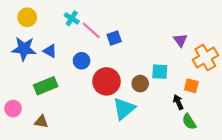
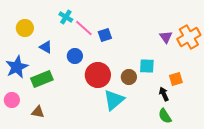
yellow circle: (27, 17) -> (25, 28), moved
blue star: (24, 49) -> (17, 67), moved, turned -30
orange cross: (205, 58) -> (189, 37), moved
orange square: (191, 86) -> (176, 79), turned -32
green semicircle: (189, 122) -> (165, 116), moved

